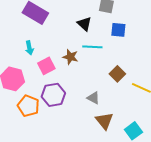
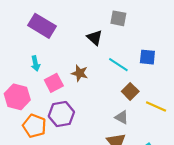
blue square: (118, 30) -> (147, 57), moved
cyan line: (92, 47) -> (118, 65), moved, turned 30
gray triangle: (93, 98) -> (122, 117), moved

